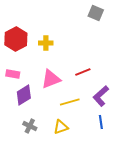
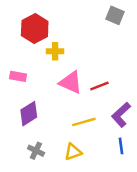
red hexagon: (16, 39) -> (35, 29), moved
pink rectangle: (13, 74) -> (18, 76), moved
pink triangle: (51, 79) -> (71, 82), moved, turned 45

